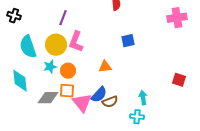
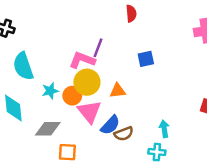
purple line: (63, 18) -> (98, 48), moved
pink L-shape: (76, 42) -> (82, 60), turned 90
yellow circle: (56, 45) -> (87, 82), moved
orange square: (67, 91) -> (67, 152), moved
pink triangle: (82, 103) -> (89, 112), moved

